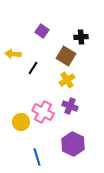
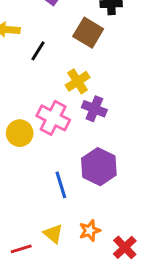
yellow cross: (67, 80) -> (78, 81), moved
blue line: (37, 157) -> (61, 185), moved

